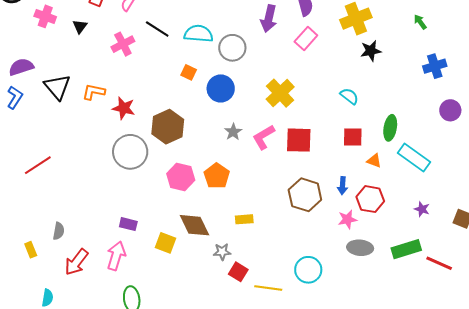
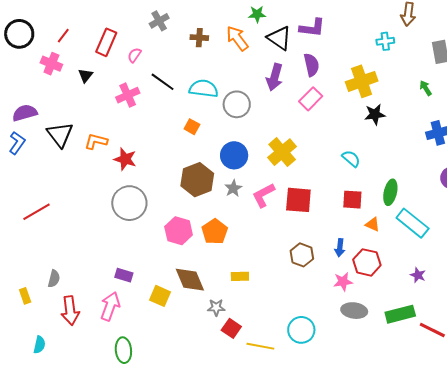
blue circle: (221, 88) -> (234, 155), moved
brown hexagon: (168, 127) -> (197, 180), moved
brown hexagon: (305, 195) -> (302, 255), size x0.7
red arrow: (76, 262) -> (70, 311), turned -48

